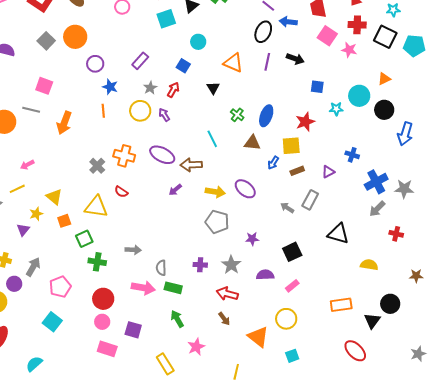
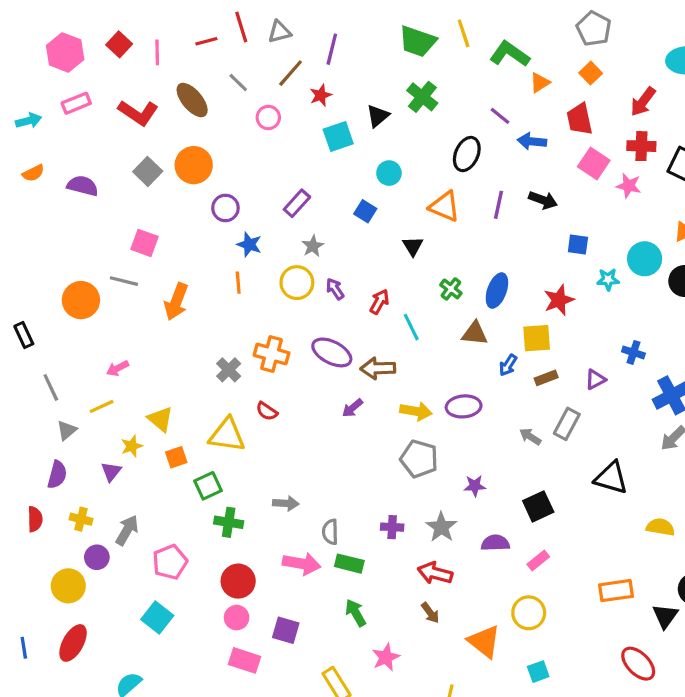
black ellipse: (263, 32) -> (467, 154), moved
red arrow: (173, 90) -> (379, 302), moved
purple ellipse: (245, 189) -> (464, 406), turned -45

